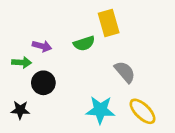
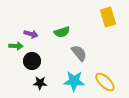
yellow rectangle: (109, 23) -> (108, 17), moved
gray semicircle: (125, 72) -> (79, 53), moved
black star: (20, 110) -> (40, 83), moved

